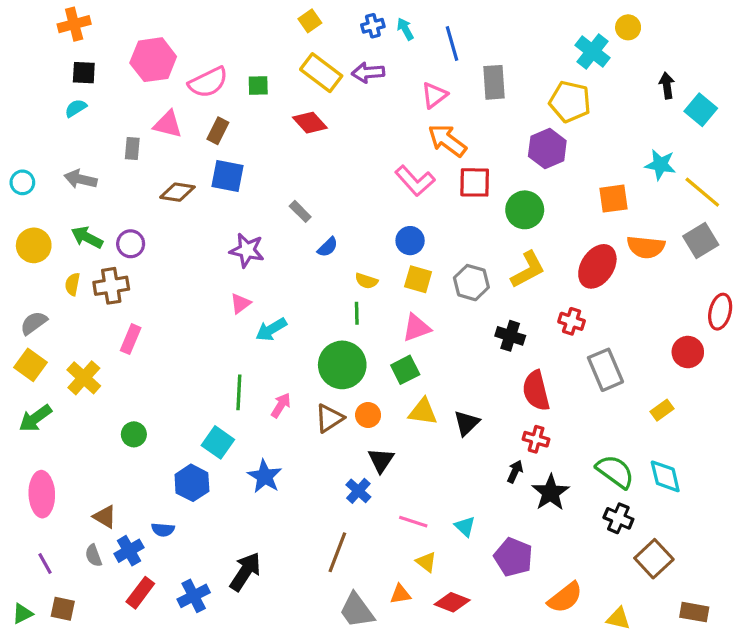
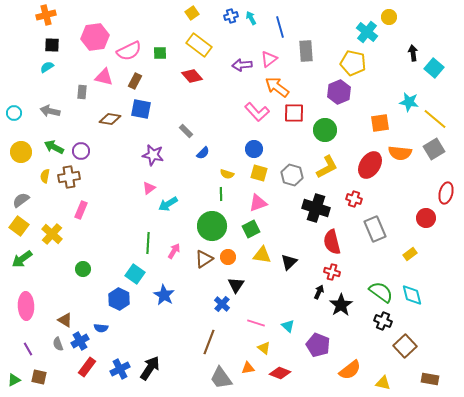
purple arrow: (368, 73) -> (242, 65), moved
black cross: (510, 336) -> (316, 208), size x1.5
black arrow: (245, 572) -> (150, 368), moved

